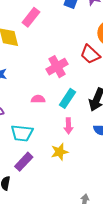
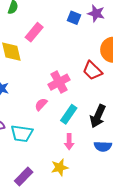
pink semicircle: (38, 99) -> (41, 104), moved, turned -48
cyan trapezoid: (22, 133) -> (22, 134), moved

